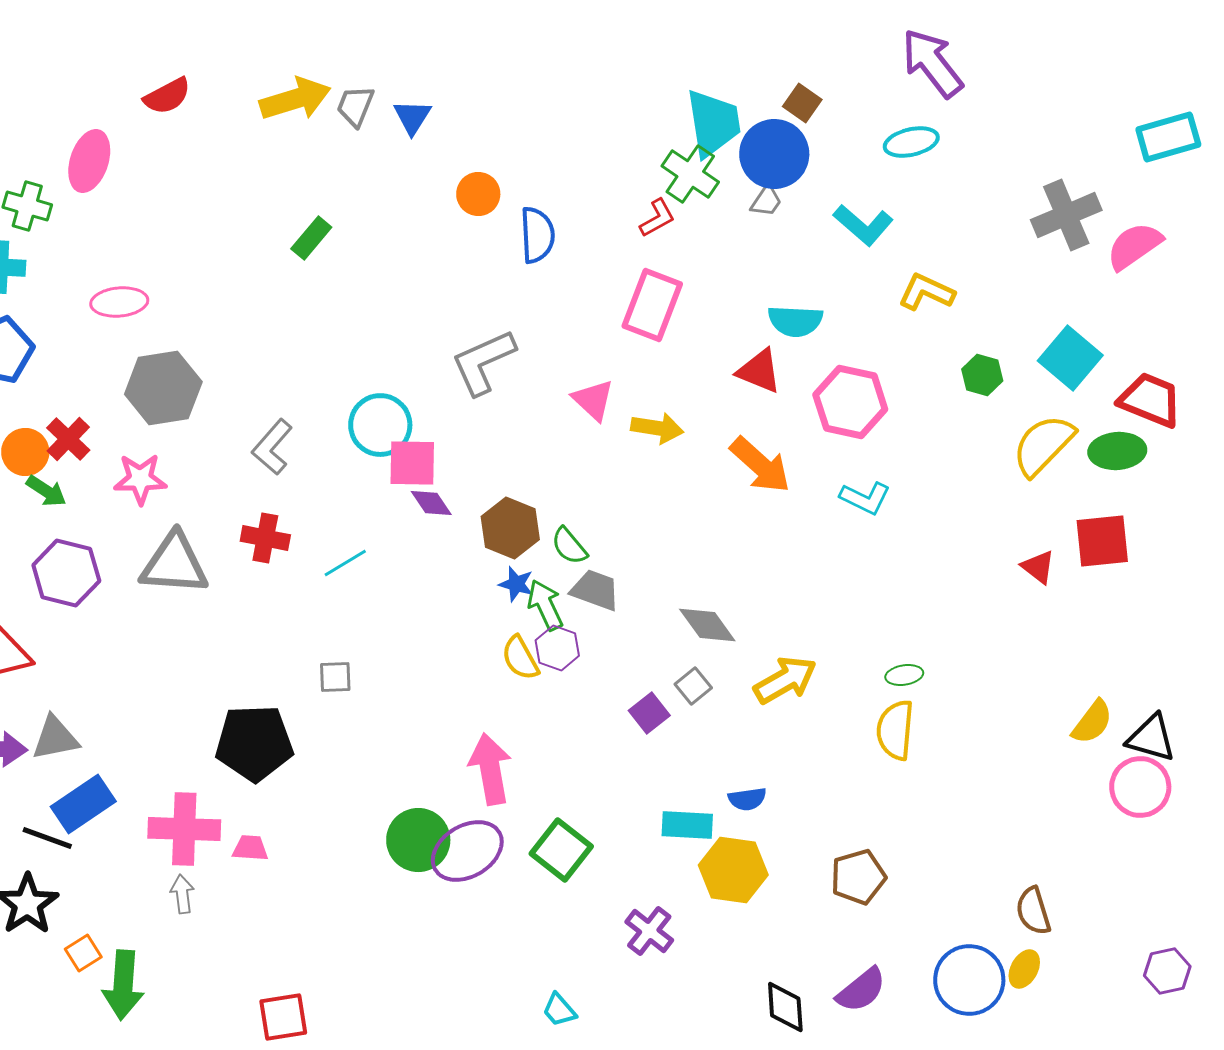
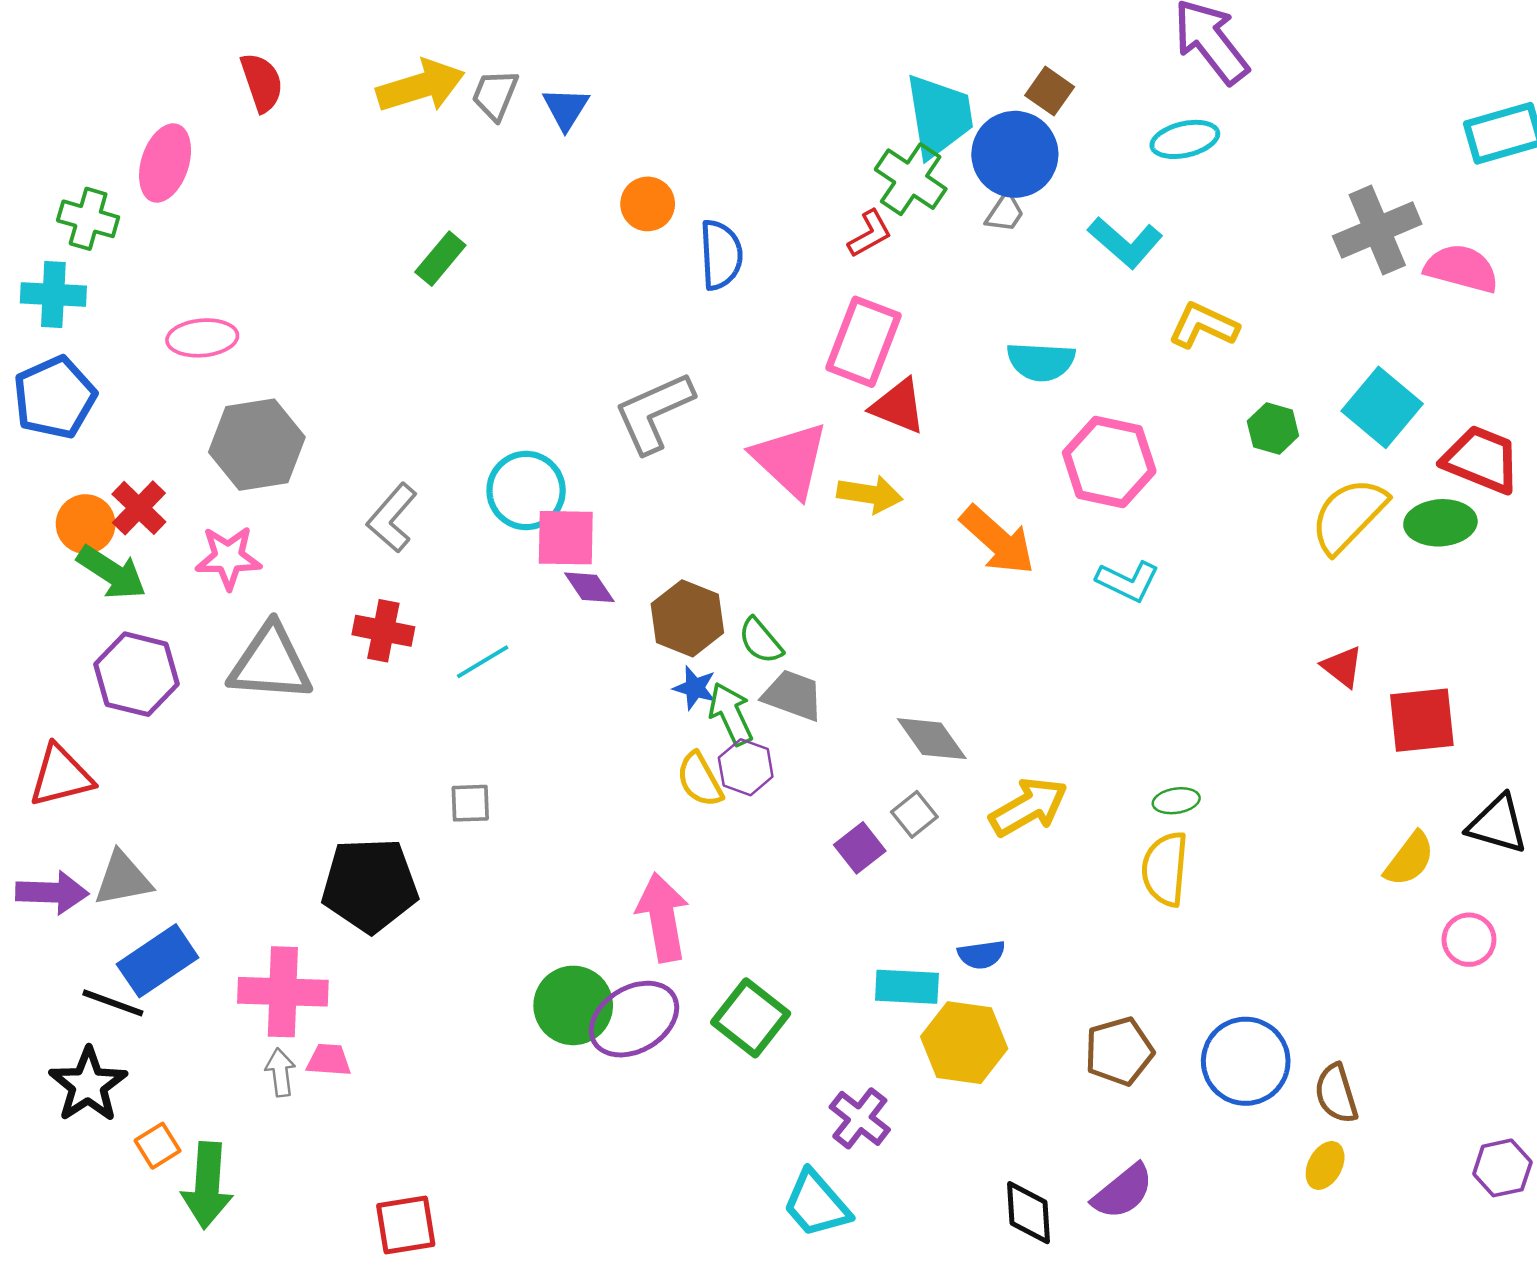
red semicircle: (167, 96) -> (262, 82), turned -81
pink semicircle: (1134, 246) -> (1462, 268), turned 50
red triangle: (759, 371) -> (898, 406), moved
pink triangle: (593, 400) -> (790, 460), size x1.5
green arrow: (46, 491) -> (112, 572), size x1.4
red square: (1102, 541) -> (1422, 720), moved
black triangle: (1151, 738) -> (1498, 824), moved
pink circle: (1140, 787) -> (1469, 940), size x0.7
pink trapezoid: (250, 848) -> (329, 1060), moved
blue circle: (969, 980) -> (1246, 1061), moved
cyan trapezoid: (559, 1010) -> (816, 1204), moved, size x1.6

